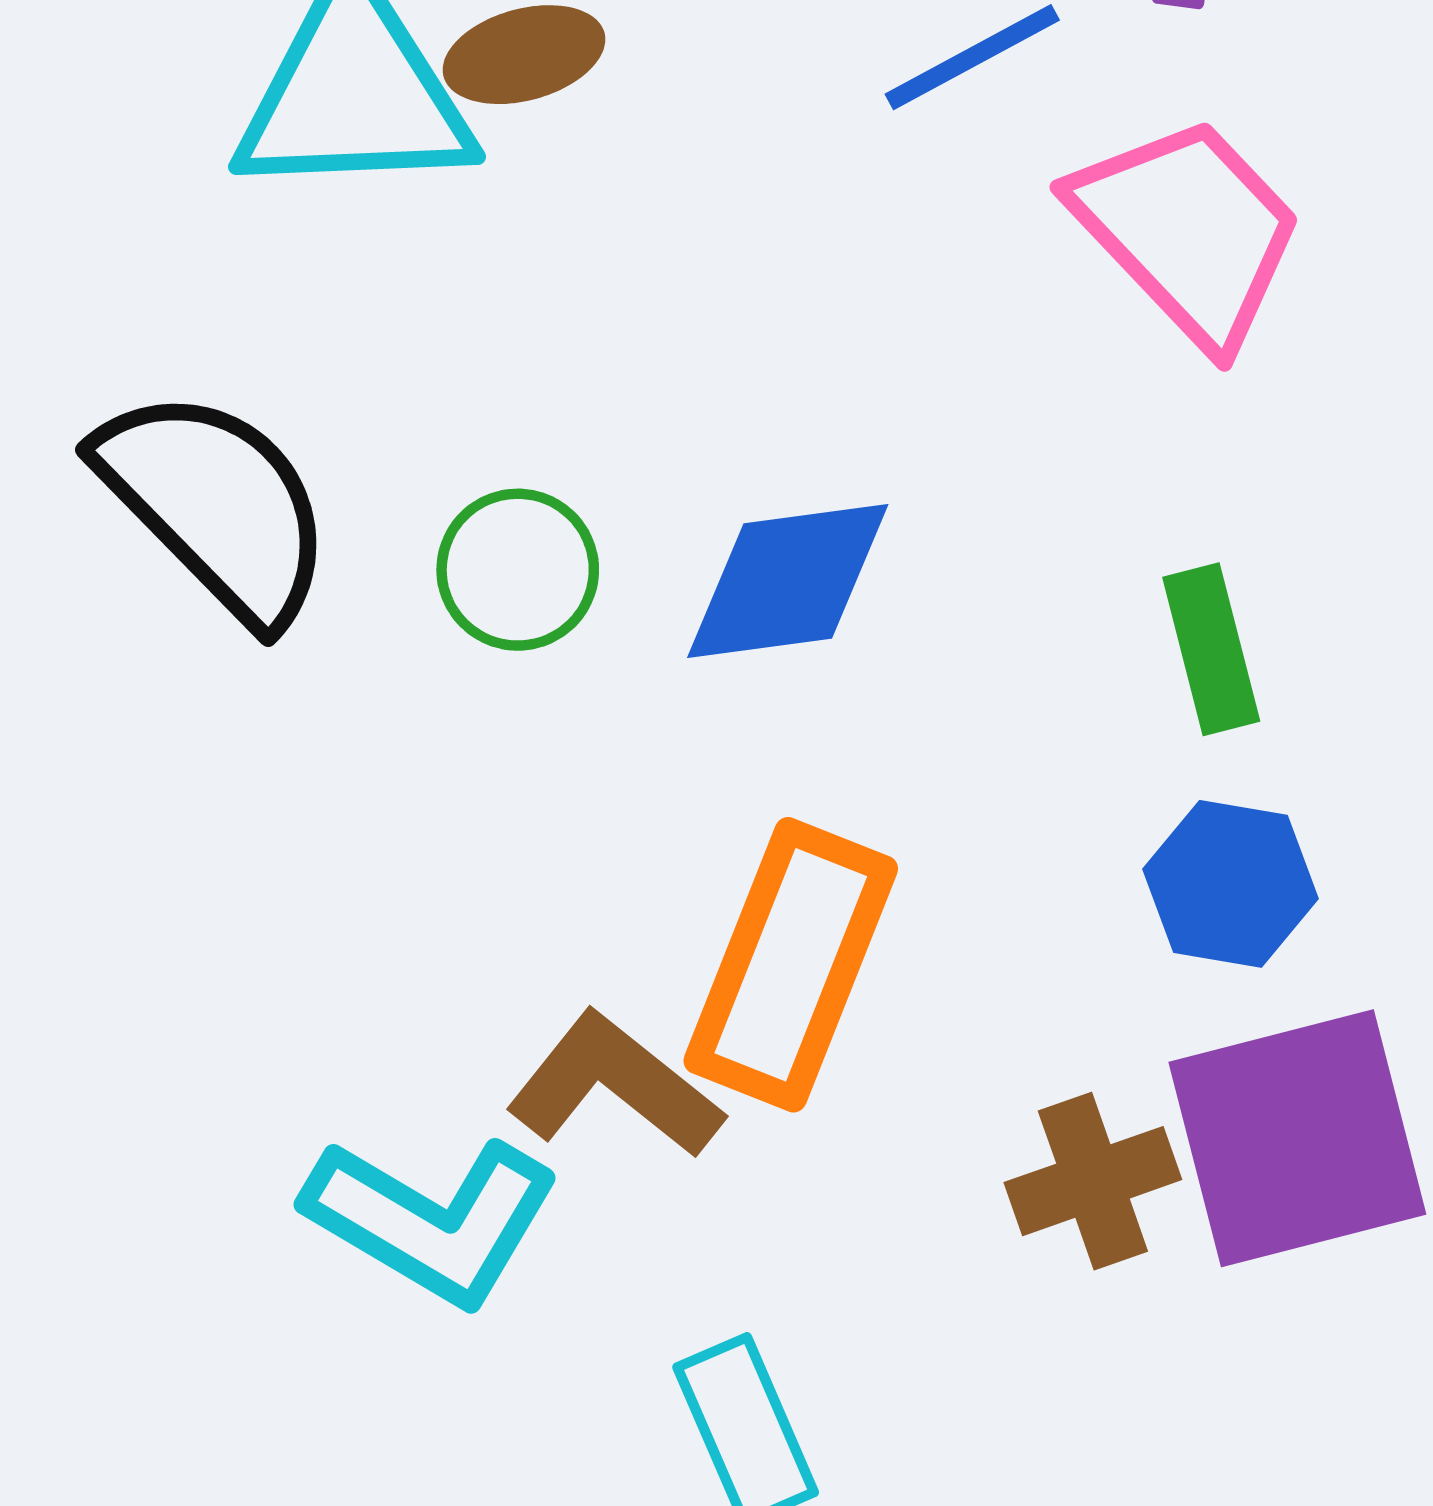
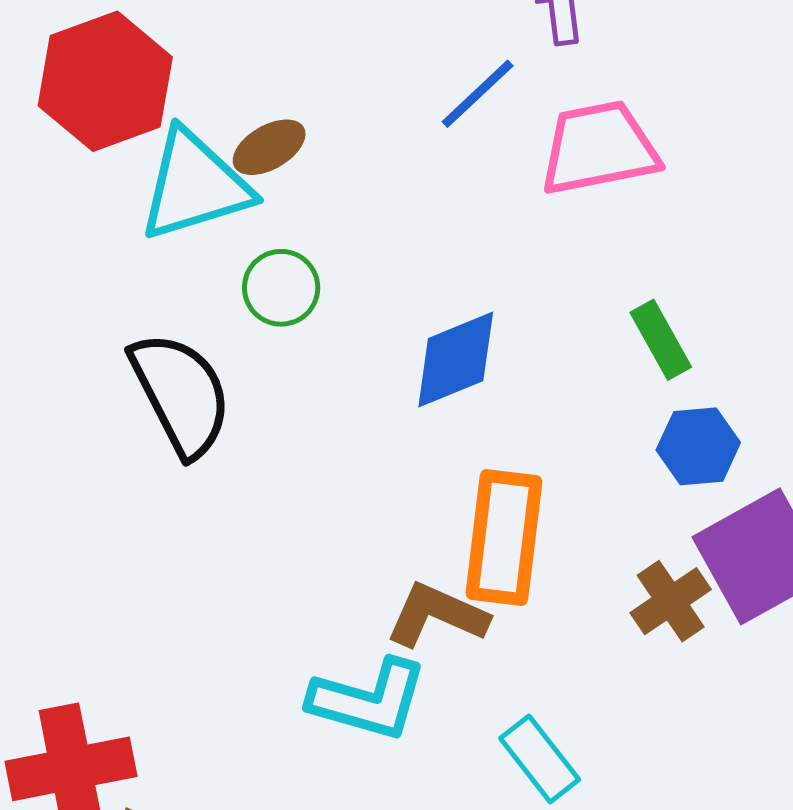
pink trapezoid: (1188, 231) -> (599, 148), turned -43
black semicircle: (216, 505) -> (181, 394), turned 32
green circle: (518, 570) -> (281, 288), moved

